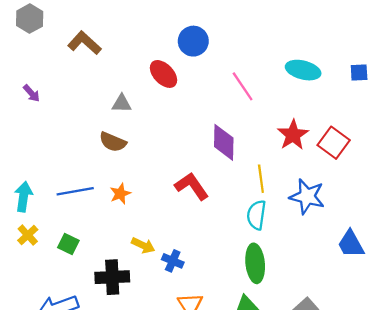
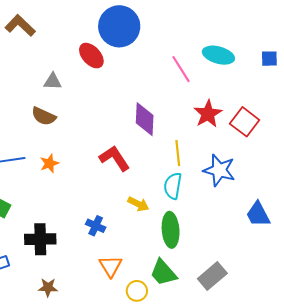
blue circle: (193, 41) -> (119, 26), size x1.5
pink line: (243, 86) -> (181, 69), moved
yellow arrow: (143, 245) -> (138, 204), moved

